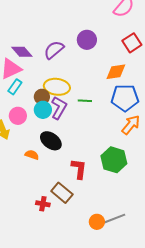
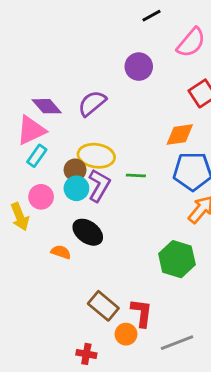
purple circle: (87, 40) -> (139, 67), moved
red L-shape: (79, 169) -> (142, 313), moved
red cross: (43, 204) -> (86, 354), moved
orange circle: (97, 222) -> (126, 334), moved

